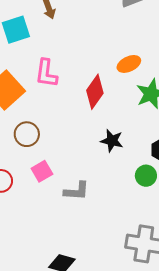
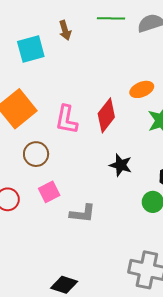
pink L-shape: (46, 73) -> (67, 120), moved

